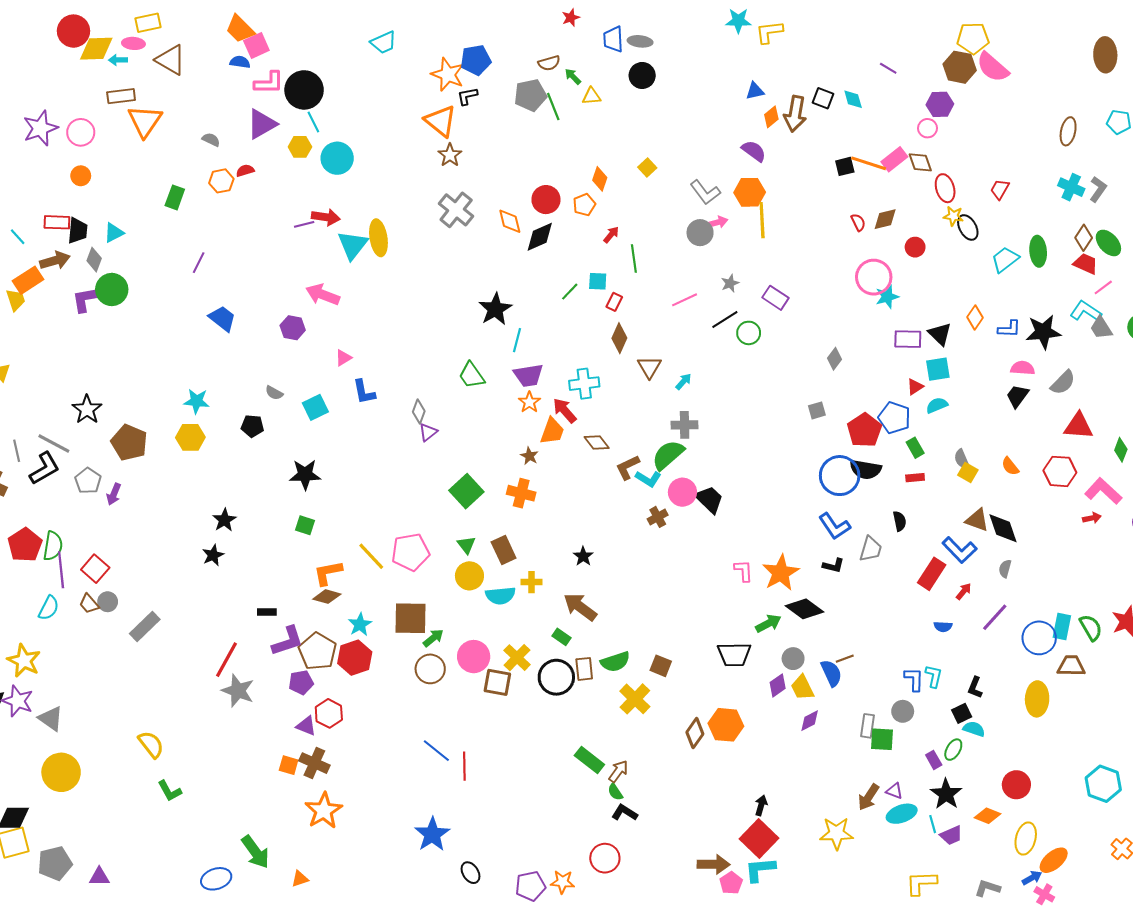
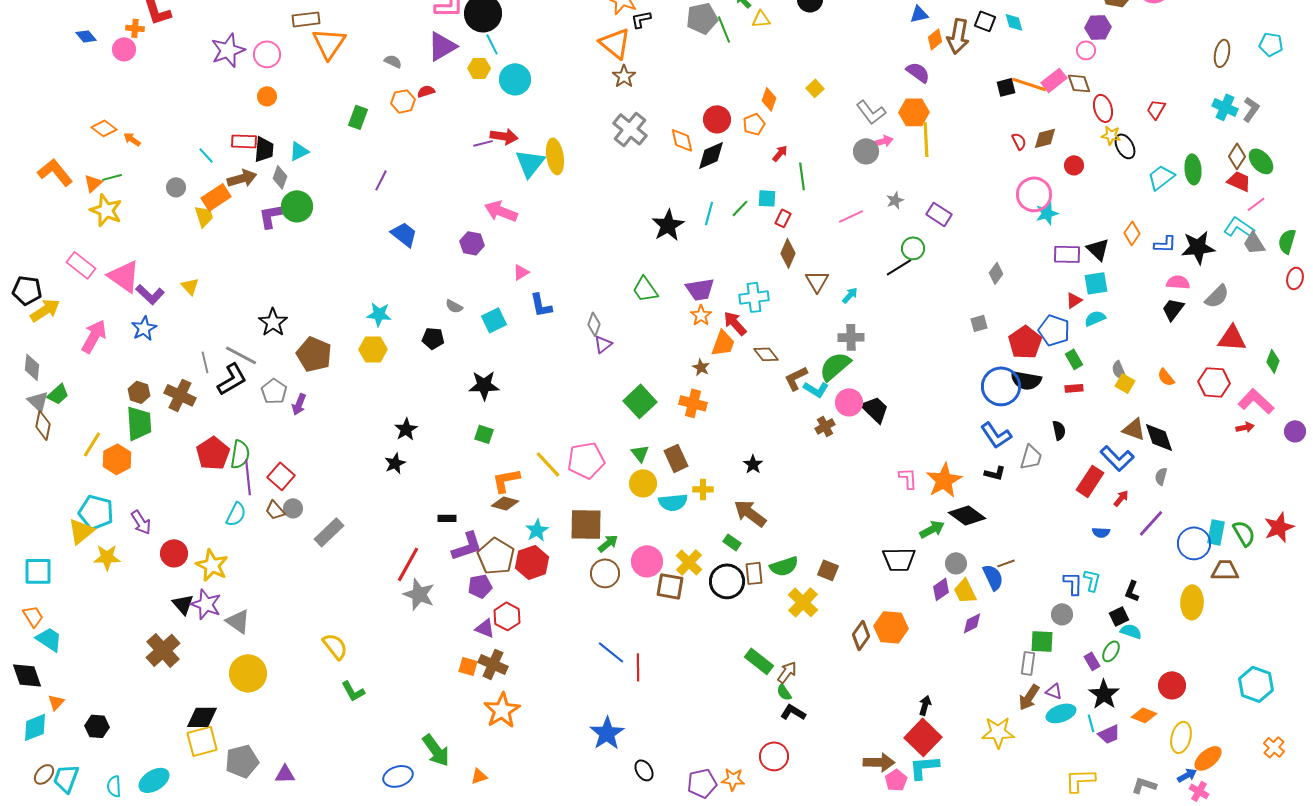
black line: (725, 319) -> (899, 267), moved
cyan line: (517, 340) -> (709, 213), moved
gray rectangle: (868, 726) -> (1028, 663), moved

